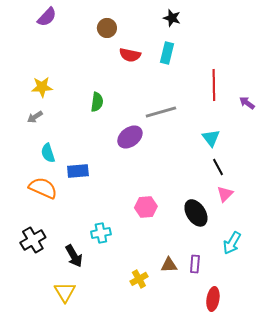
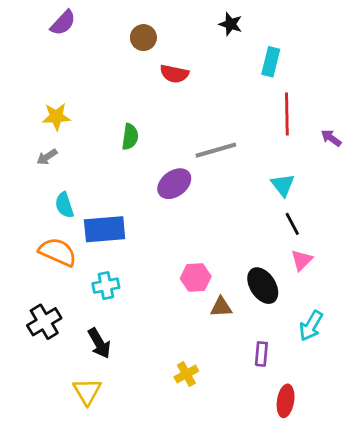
cyan rectangle: (167, 53) -> (271, 62), moved
blue rectangle: (78, 171) -> (105, 229), size x1.4
cyan cross: (101, 233) -> (106, 286), moved
brown triangle: (169, 265) -> (221, 307), moved

